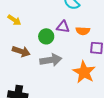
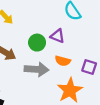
orange semicircle: (83, 31) -> (63, 61), moved

